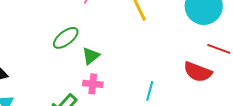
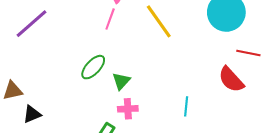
red semicircle: (198, 72) -> (231, 80), turned 36

